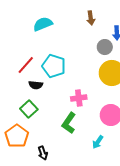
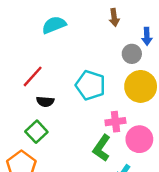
cyan pentagon: (54, 66) -> (90, 85), moved
pink cross: (79, 98) -> (115, 122), moved
green L-shape: (69, 123) -> (102, 148), moved

